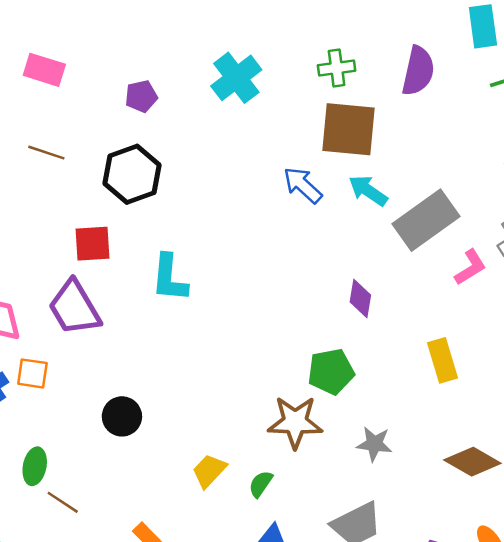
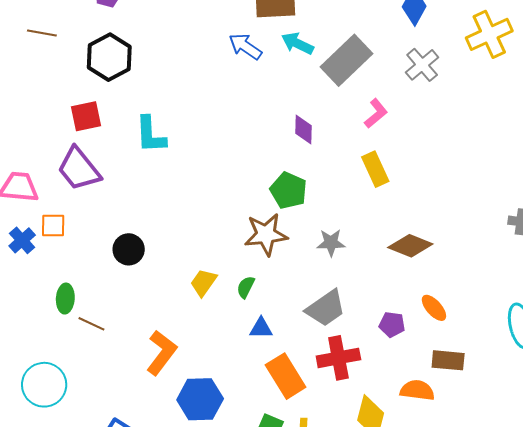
brown line: (46, 153) -> (42, 33), moved
pink L-shape: (470, 267) -> (376, 113), moved
green pentagon: (331, 372) -> (289, 191), turned -30

